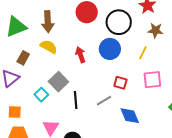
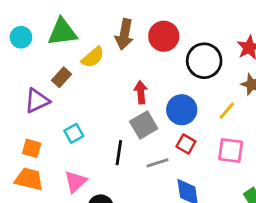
brown arrow: (48, 22) -> (124, 34), moved
yellow semicircle: (49, 47) -> (93, 57), moved, turned 96
blue circle: (110, 49) -> (182, 110), moved
gray square: (58, 82) -> (144, 125), moved

